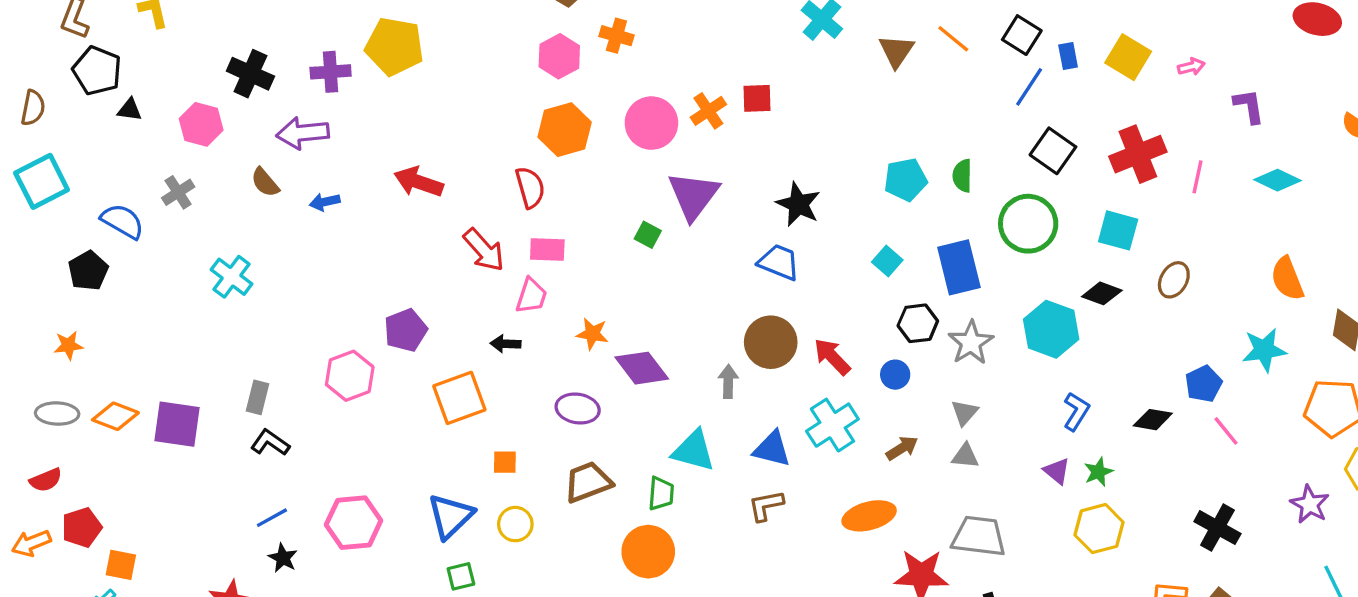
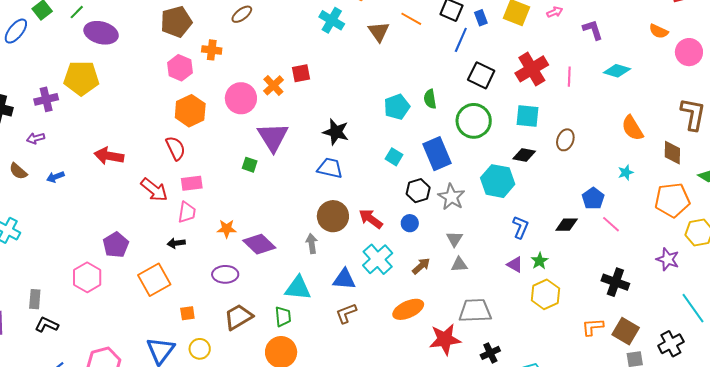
purple arrow: (303, 133) -> (36, 138), size x0.6
cyan star: (1264, 350) -> (626, 172), size x0.6

